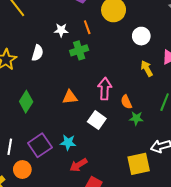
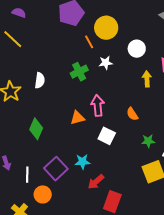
orange line: (87, 27) -> (89, 42), moved
white star: (61, 30) -> (106, 63), moved
yellow arrow: (147, 69) -> (147, 79), turned 35
pink arrow: (105, 89) -> (98, 105), moved
green star: (136, 118) -> (148, 141), moved

